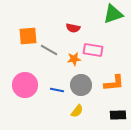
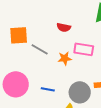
gray circle: (81, 85) -> (80, 92), moved

